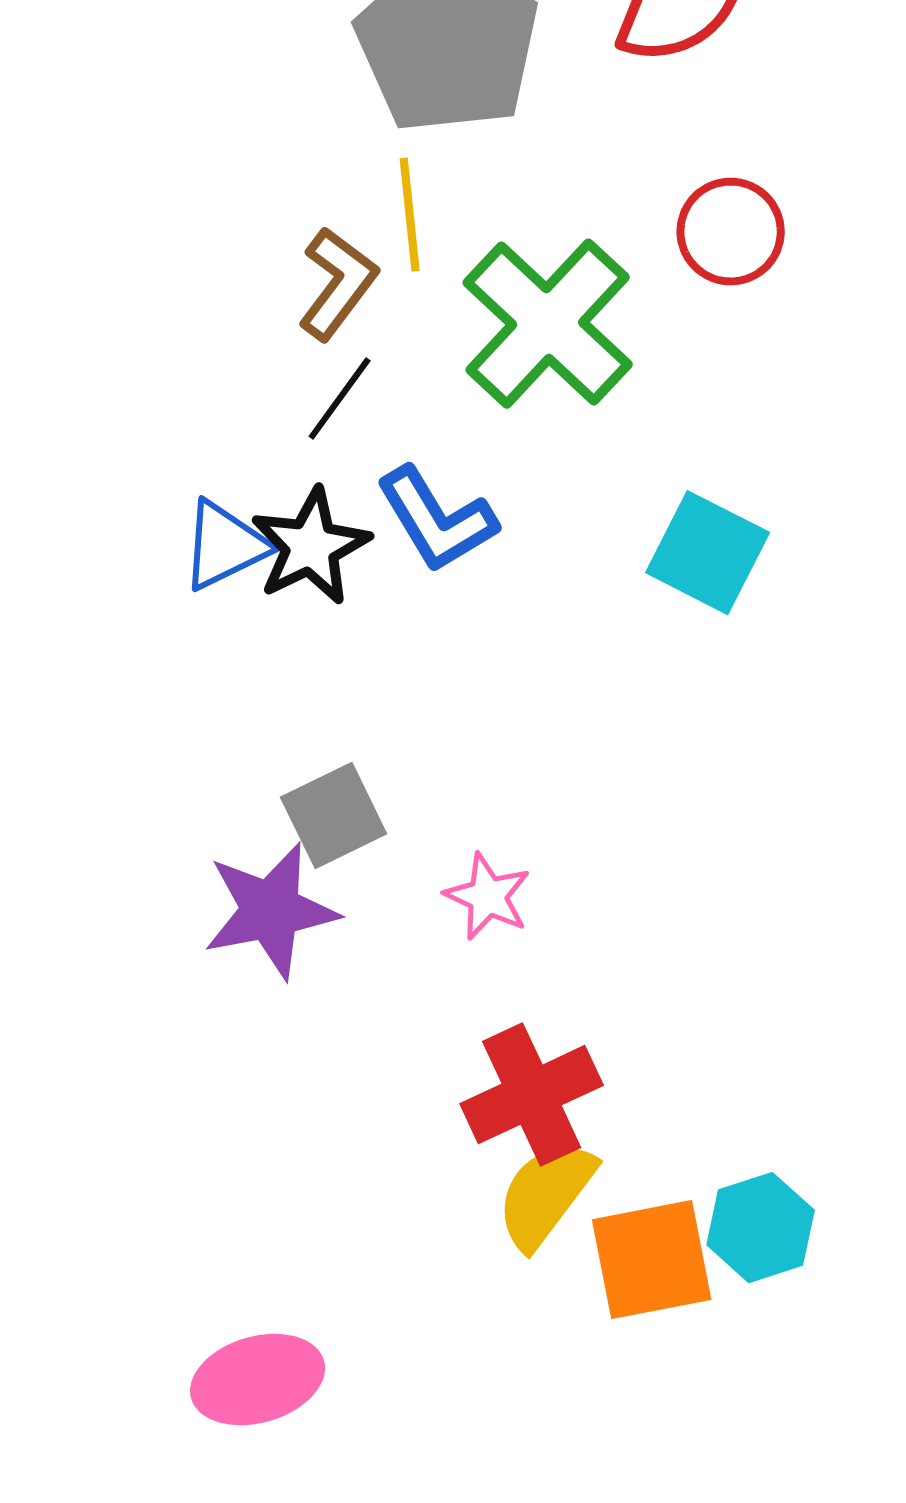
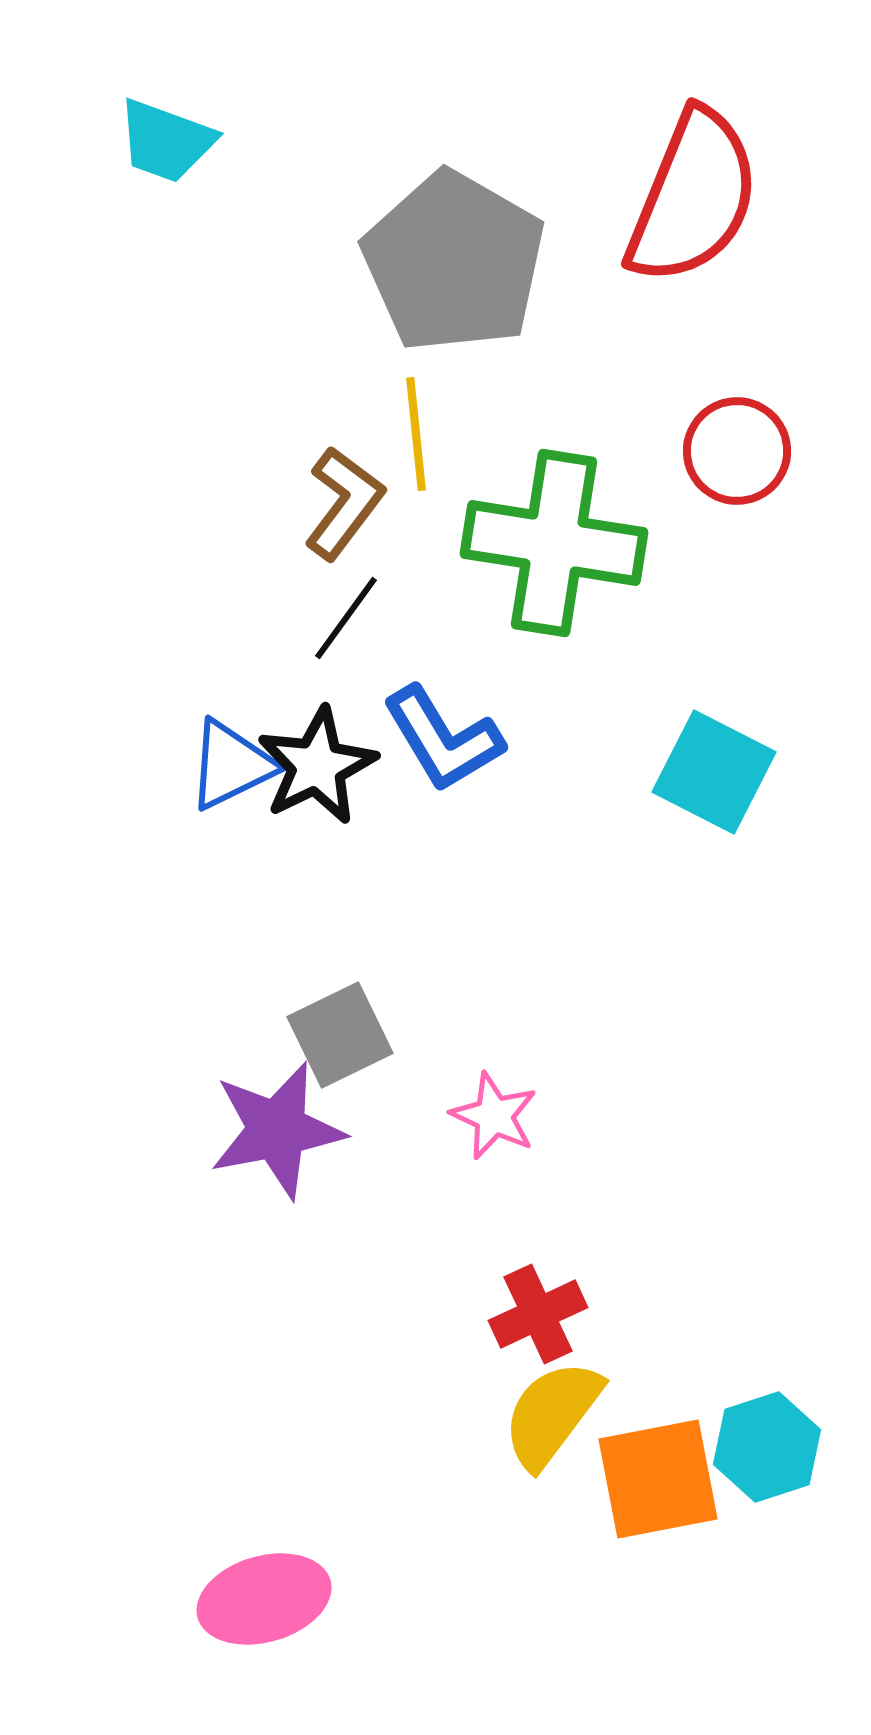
green cross: (548, 324) -> (554, 543), turned -34
red cross: (532, 1095) -> (538, 1314), size x0.7

